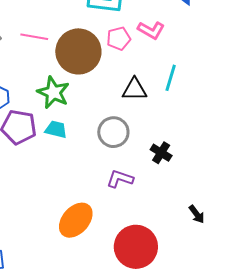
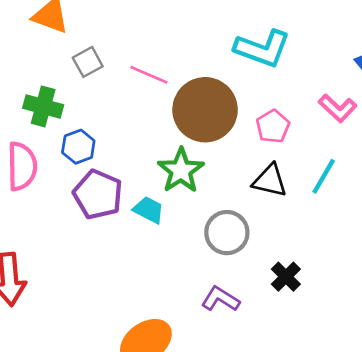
pink L-shape: (151, 30) -> (338, 108), moved
pink pentagon: (119, 39) -> (273, 126), moved, turned -30
green star: (53, 92) -> (181, 170), moved

